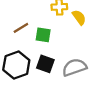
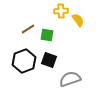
gray semicircle: (74, 67) -> (70, 79), moved

